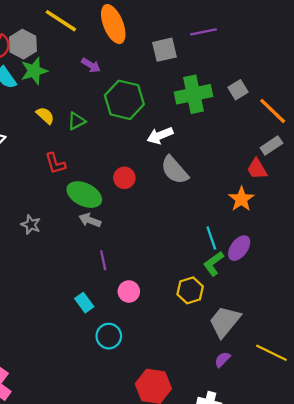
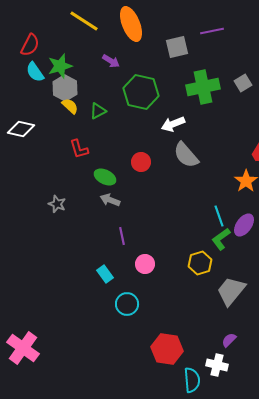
gray hexagon: (23, 44) -> (65, 88), moved
green ellipse: (84, 195) -> (105, 177), size x0.7
purple semicircle: (222, 359) -> (229, 340), moved

